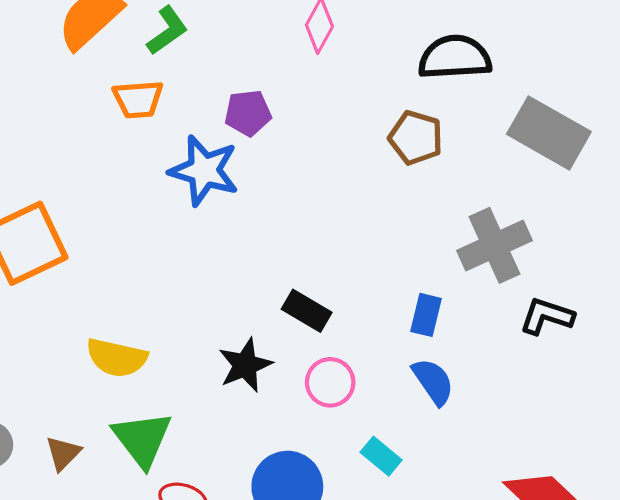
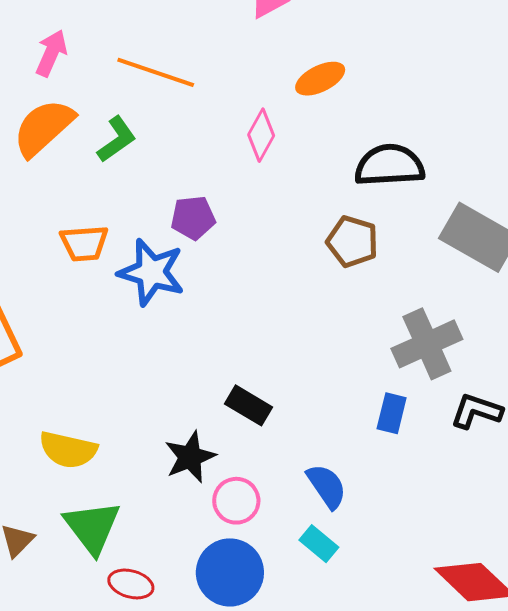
orange trapezoid: (138, 99) -> (84, 243), moved
blue rectangle: (426, 315) -> (392, 413), moved
pink circle: (330, 382) -> (236, 501), moved
blue semicircle: (433, 382) -> (327, 486), moved

